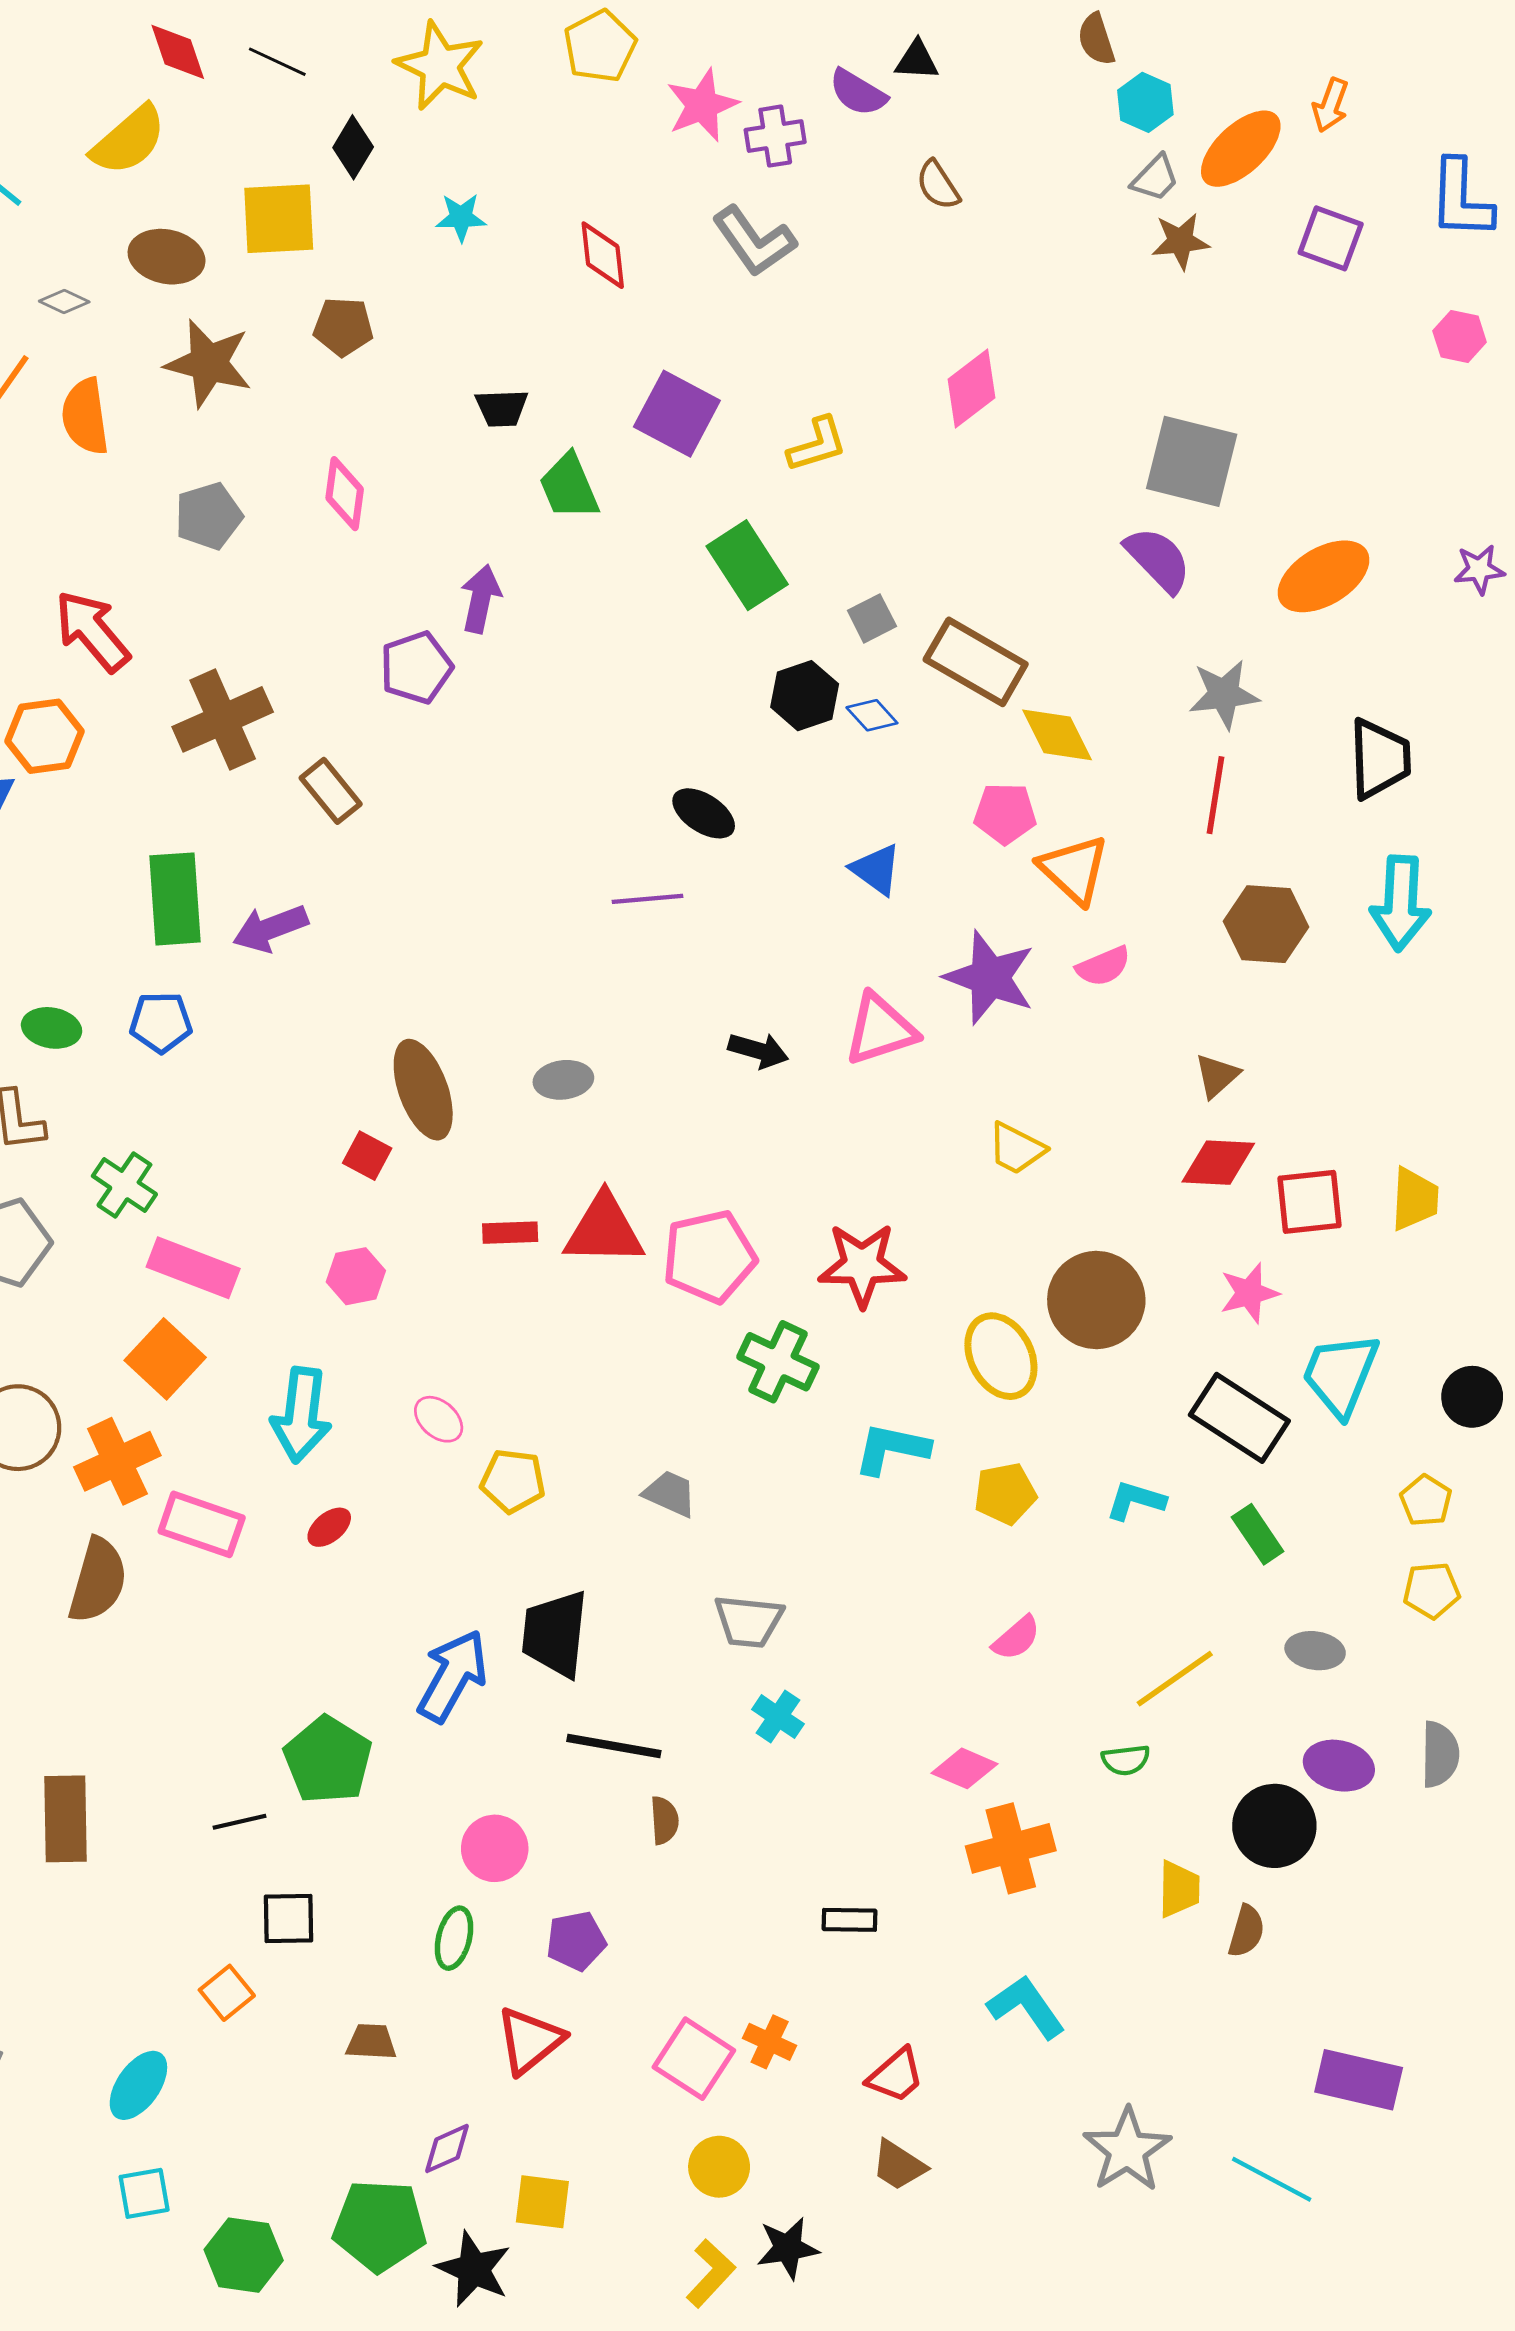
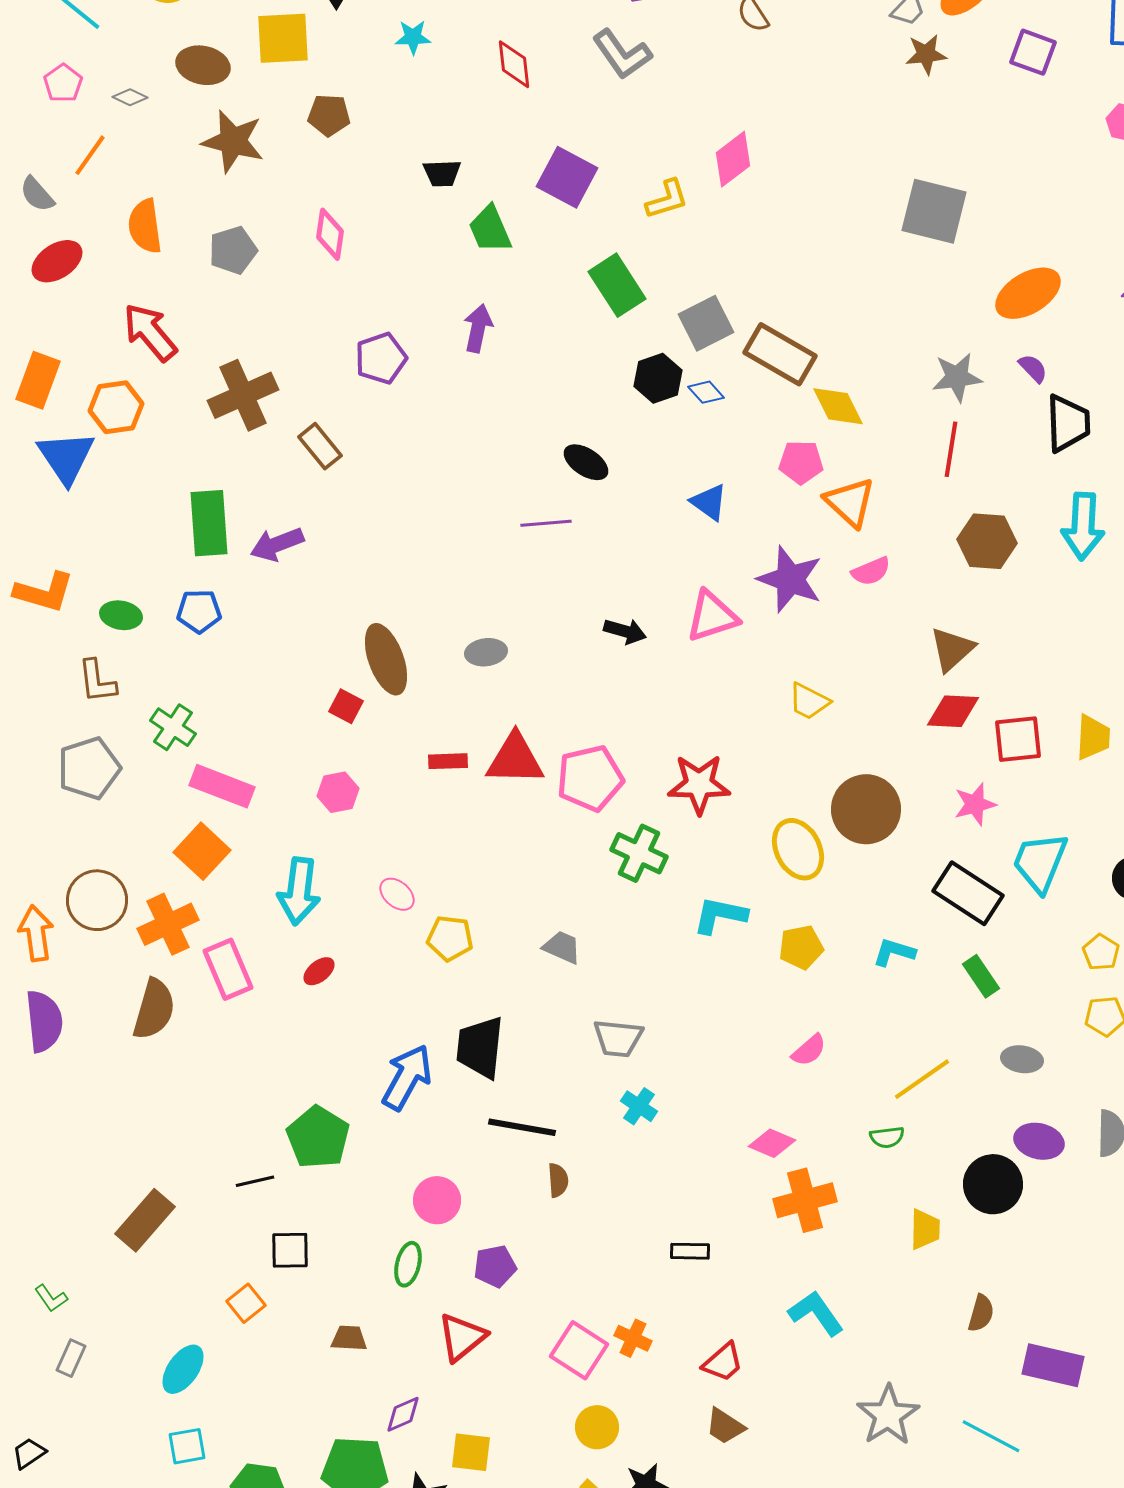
pink diamond: (971, 388) -> (733, 159), moved
orange semicircle: (85, 417) -> (145, 226), moved
purple semicircle: (1158, 560) -> (1033, 368), moved, size x0.6
purple arrow: (481, 599) -> (478, 328), moved
gray square: (872, 618) -> (706, 323), size x1.6
brown triangle: (1217, 1076) -> (952, 649), size x1.4
pink rectangle: (202, 1524) -> (228, 969), turned 48
brown rectangle: (66, 1819) -> (145, 1220), moved, turned 42
brown semicircle: (1246, 1931) -> (981, 1313), moved

